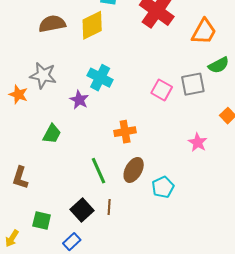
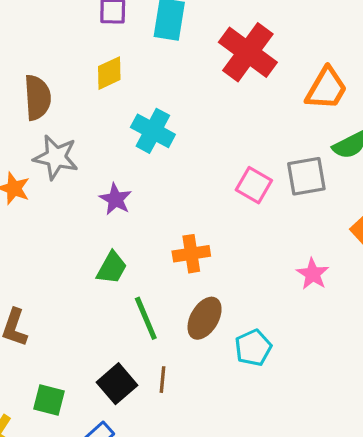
brown semicircle: (52, 24) -> (37, 98), moved, turned 96
yellow diamond: (92, 25) -> (109, 73), moved, size x0.7
cyan cross: (100, 78) -> (153, 131), moved
green trapezoid: (52, 134) -> (112, 268), moved

